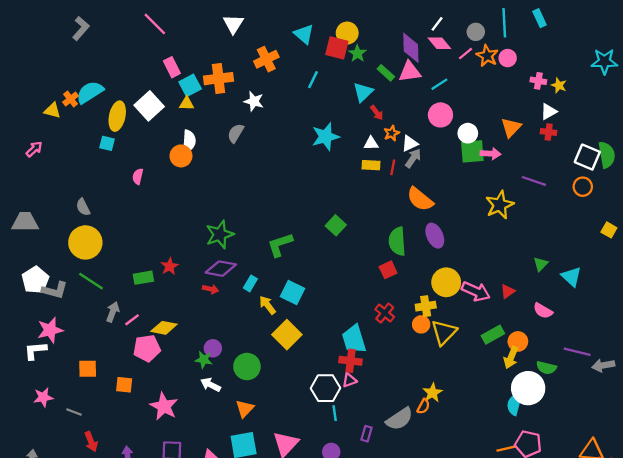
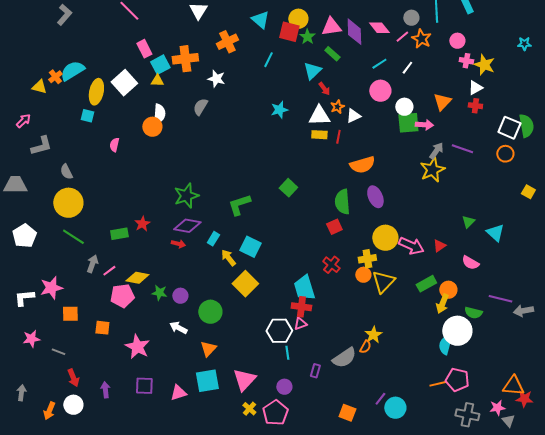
white line: (437, 24) -> (407, 68), moved
pink circle: (508, 58) -> (457, 41), moved
cyan star: (604, 61) -> (524, 44), size x0.6
pink triangle: (410, 72) -> (331, 27), moved
yellow star: (559, 85) -> (484, 65), size x1.5
cyan star: (326, 137) -> (279, 110), size x0.7
white triangle: (371, 143) -> (319, 116), size x1.6
gray arrow: (413, 158) -> (436, 151), moved
orange semicircle: (420, 199) -> (362, 165), turned -55
gray L-shape: (55, 290) -> (41, 146), moved, turned -30
pink star: (50, 330) -> (51, 288), moved
green star: (204, 360) -> (159, 293), moved

